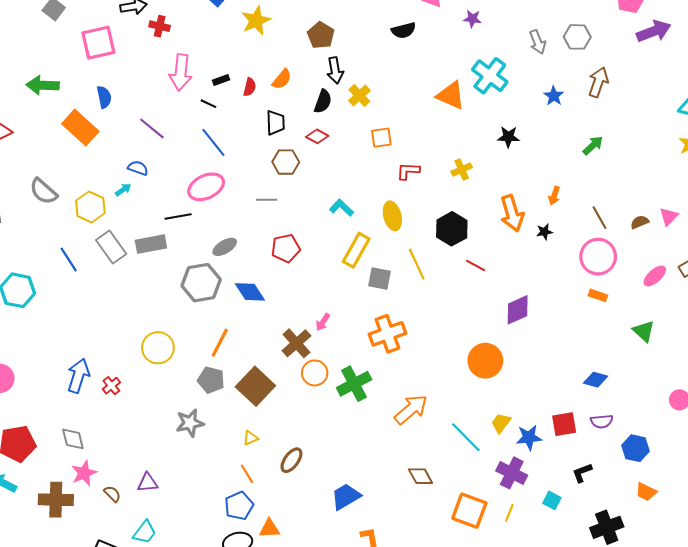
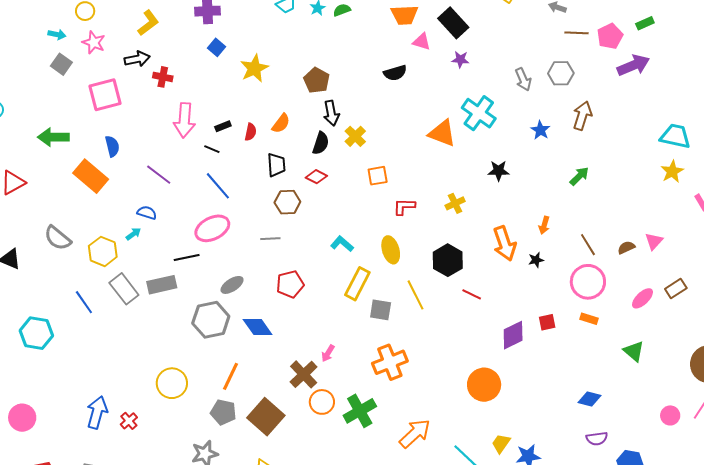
red square: (564, 424) -> (547, 322), moved, size x0.7

